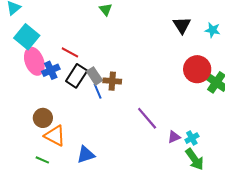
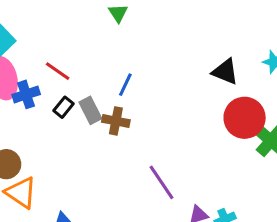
black triangle: (182, 25) -> (225, 72), moved, turned -42
black rectangle: (77, 76) -> (63, 107), size x0.6
blue line: (98, 91) -> (125, 85), moved, turned 42

